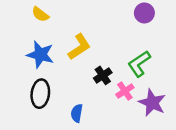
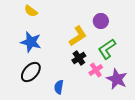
purple circle: (144, 13) -> (101, 21), moved
yellow L-shape: (79, 47) -> (78, 36), moved
black ellipse: (40, 94) -> (31, 72), turned 35

